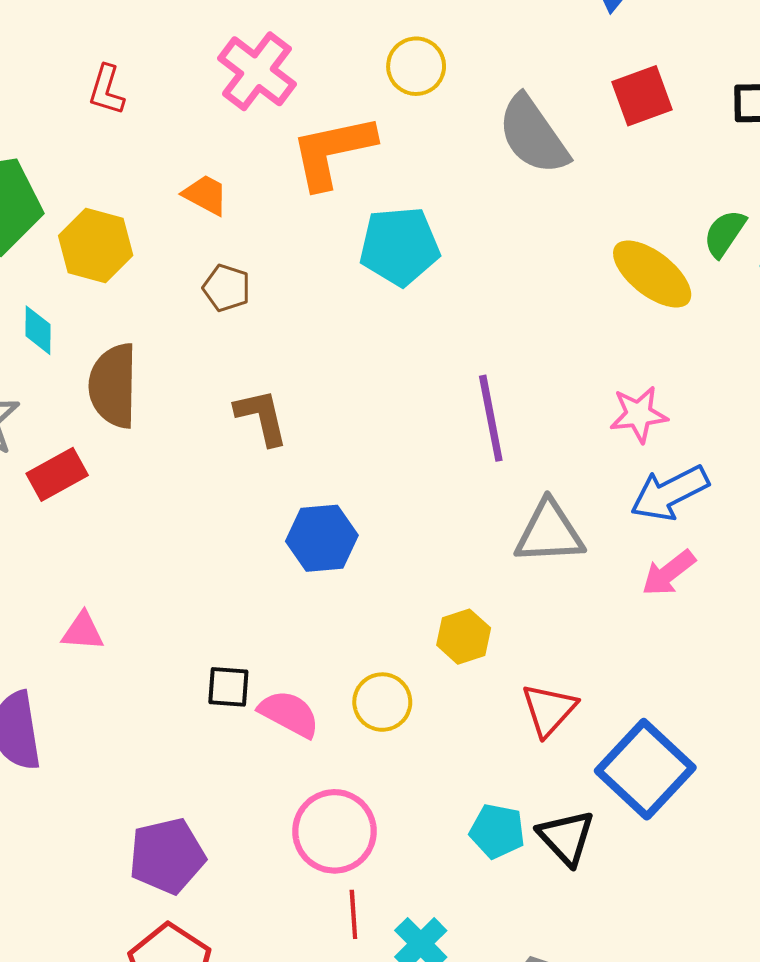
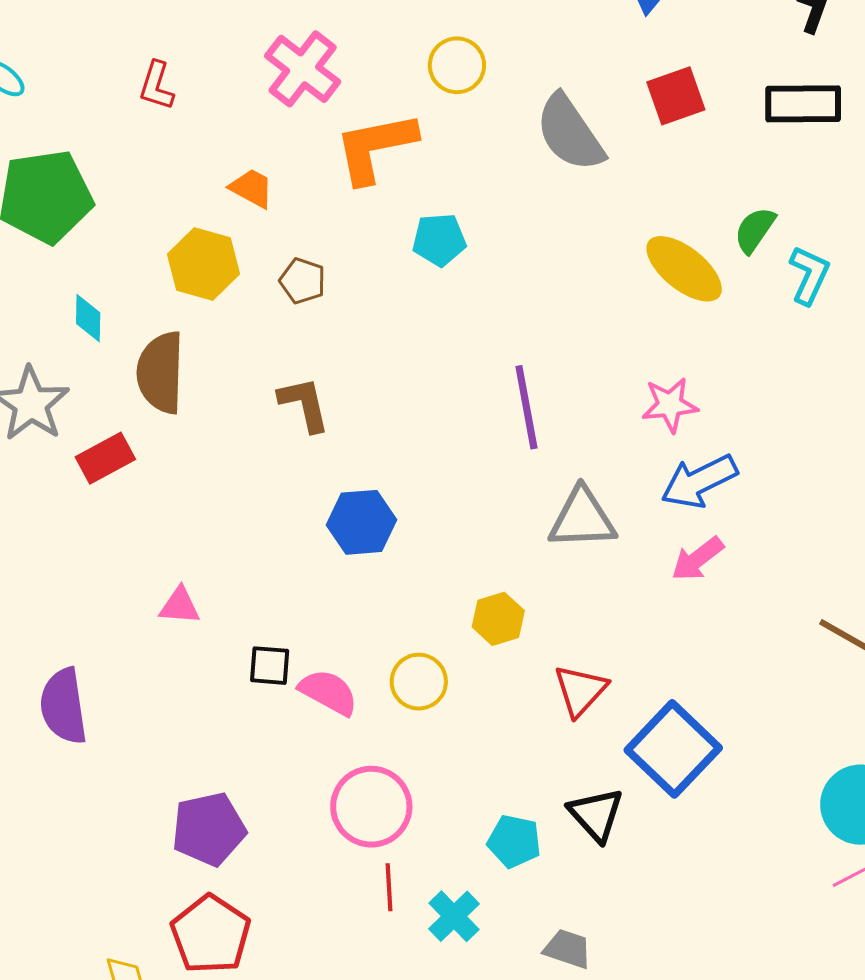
yellow hexagon: (96, 245) -> (204, 264), moved
cyan pentagon: (399, 246) -> (439, 240), size x0.7
brown pentagon: (226, 288) -> (303, 281), moved
pink triangle: (83, 631) -> (180, 606), moved
cyan pentagon: (497, 831) -> (514, 841), moved

